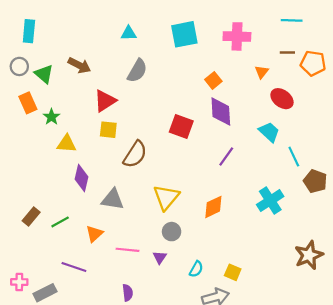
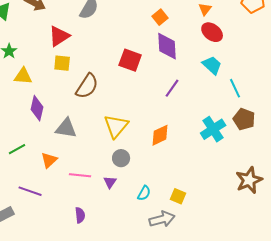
red ellipse: (282, 99) -> (212, 32), moved
brown pentagon: (315, 181) -> (244, 119), moved

